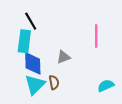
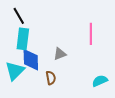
black line: (31, 21) -> (19, 16), moved
cyan triangle: (35, 85) -> (15, 71), moved

